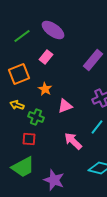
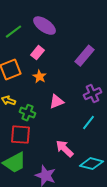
orange star: (45, 89) -> (40, 77), moved
red square: (29, 139) -> (20, 135), size x1.5
pink arrow: (73, 141) -> (64, 149), moved

